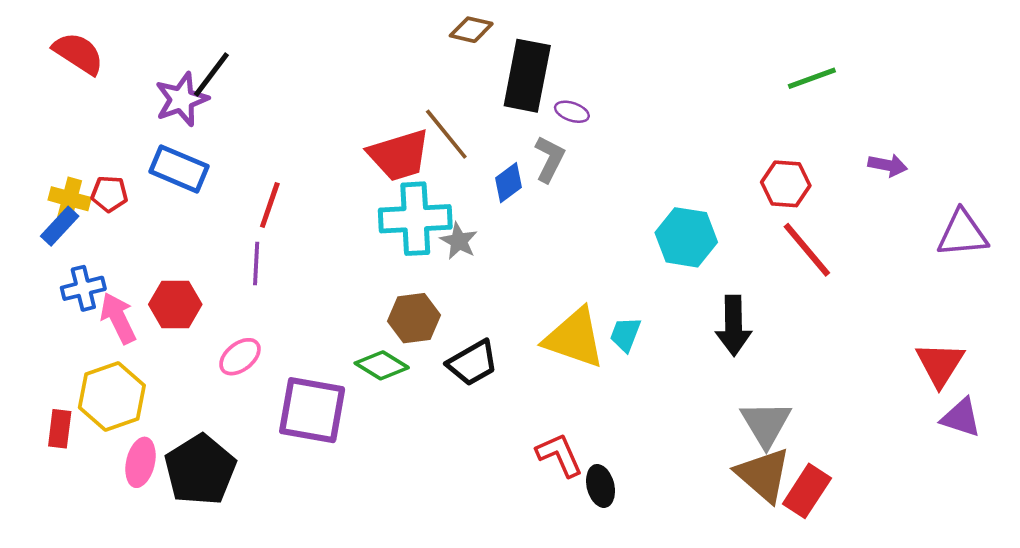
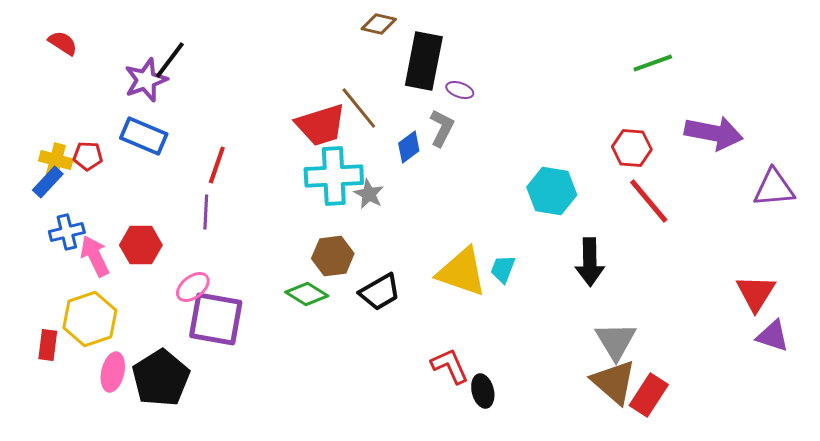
red semicircle: (78, 53) -> (63, 43), size x0.7
purple arrow: (888, 165) -> (714, 133), size x1.8
purple square: (312, 410) -> (216, 319), moved

